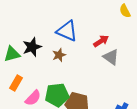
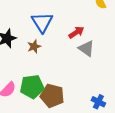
blue triangle: (67, 31) -> (42, 22), turned 35

